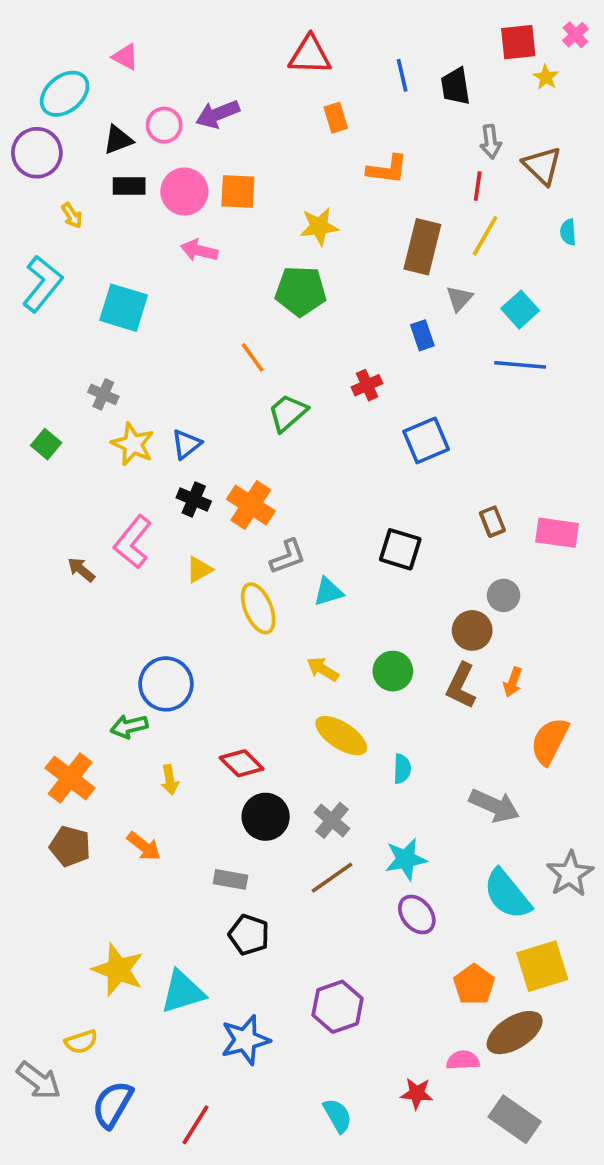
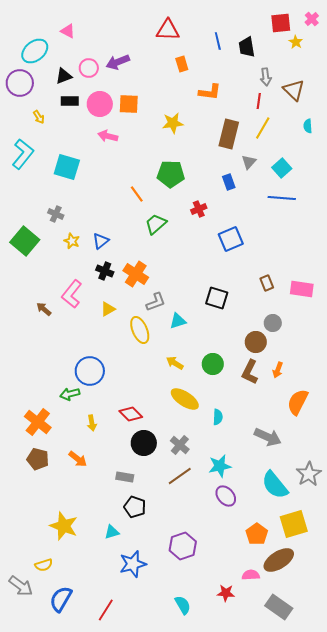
green pentagon: (301, 291) -> (171, 174), moved
green square: (46, 444) -> (25, 241), size x1.8
yellow star: (133, 444) -> (72, 241), size x0.7
cyan triangle: (183, 992) -> (112, 532), moved, size x0.6

